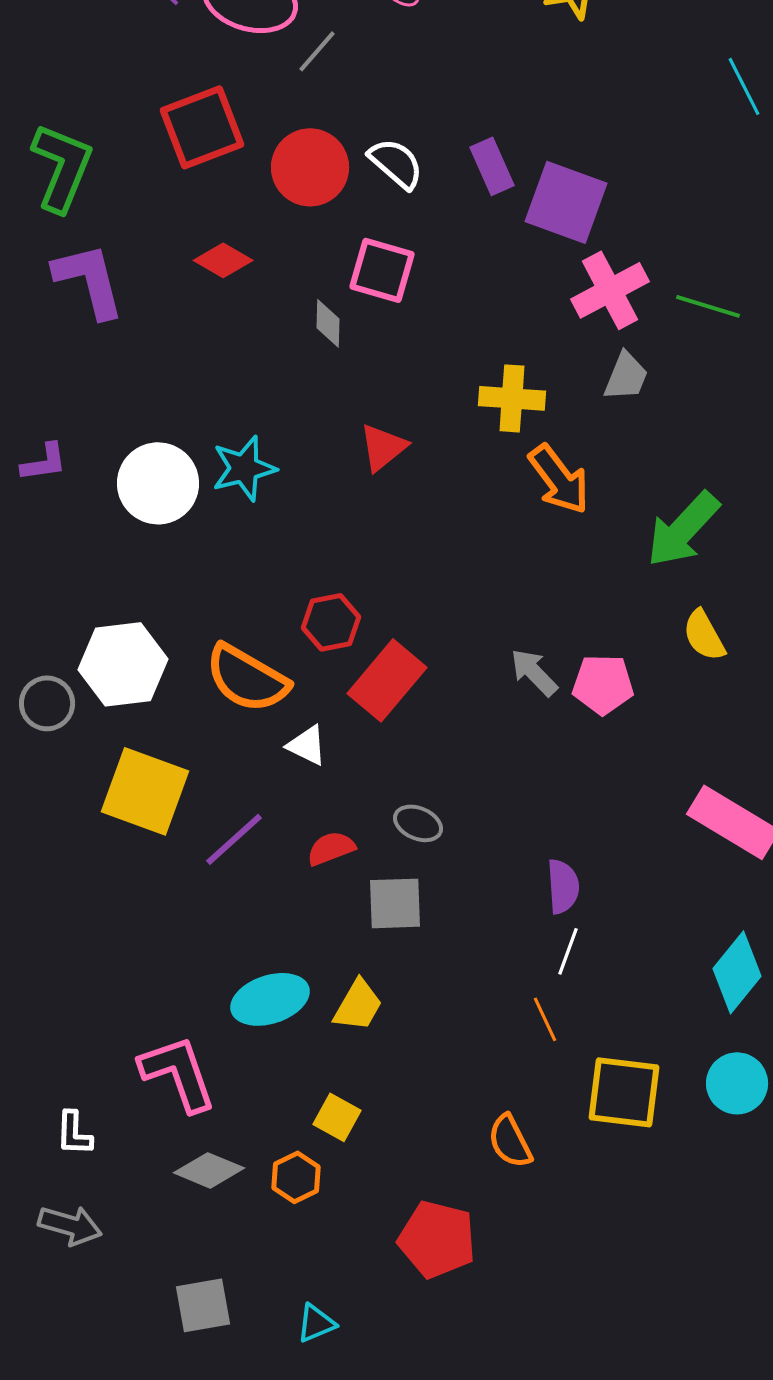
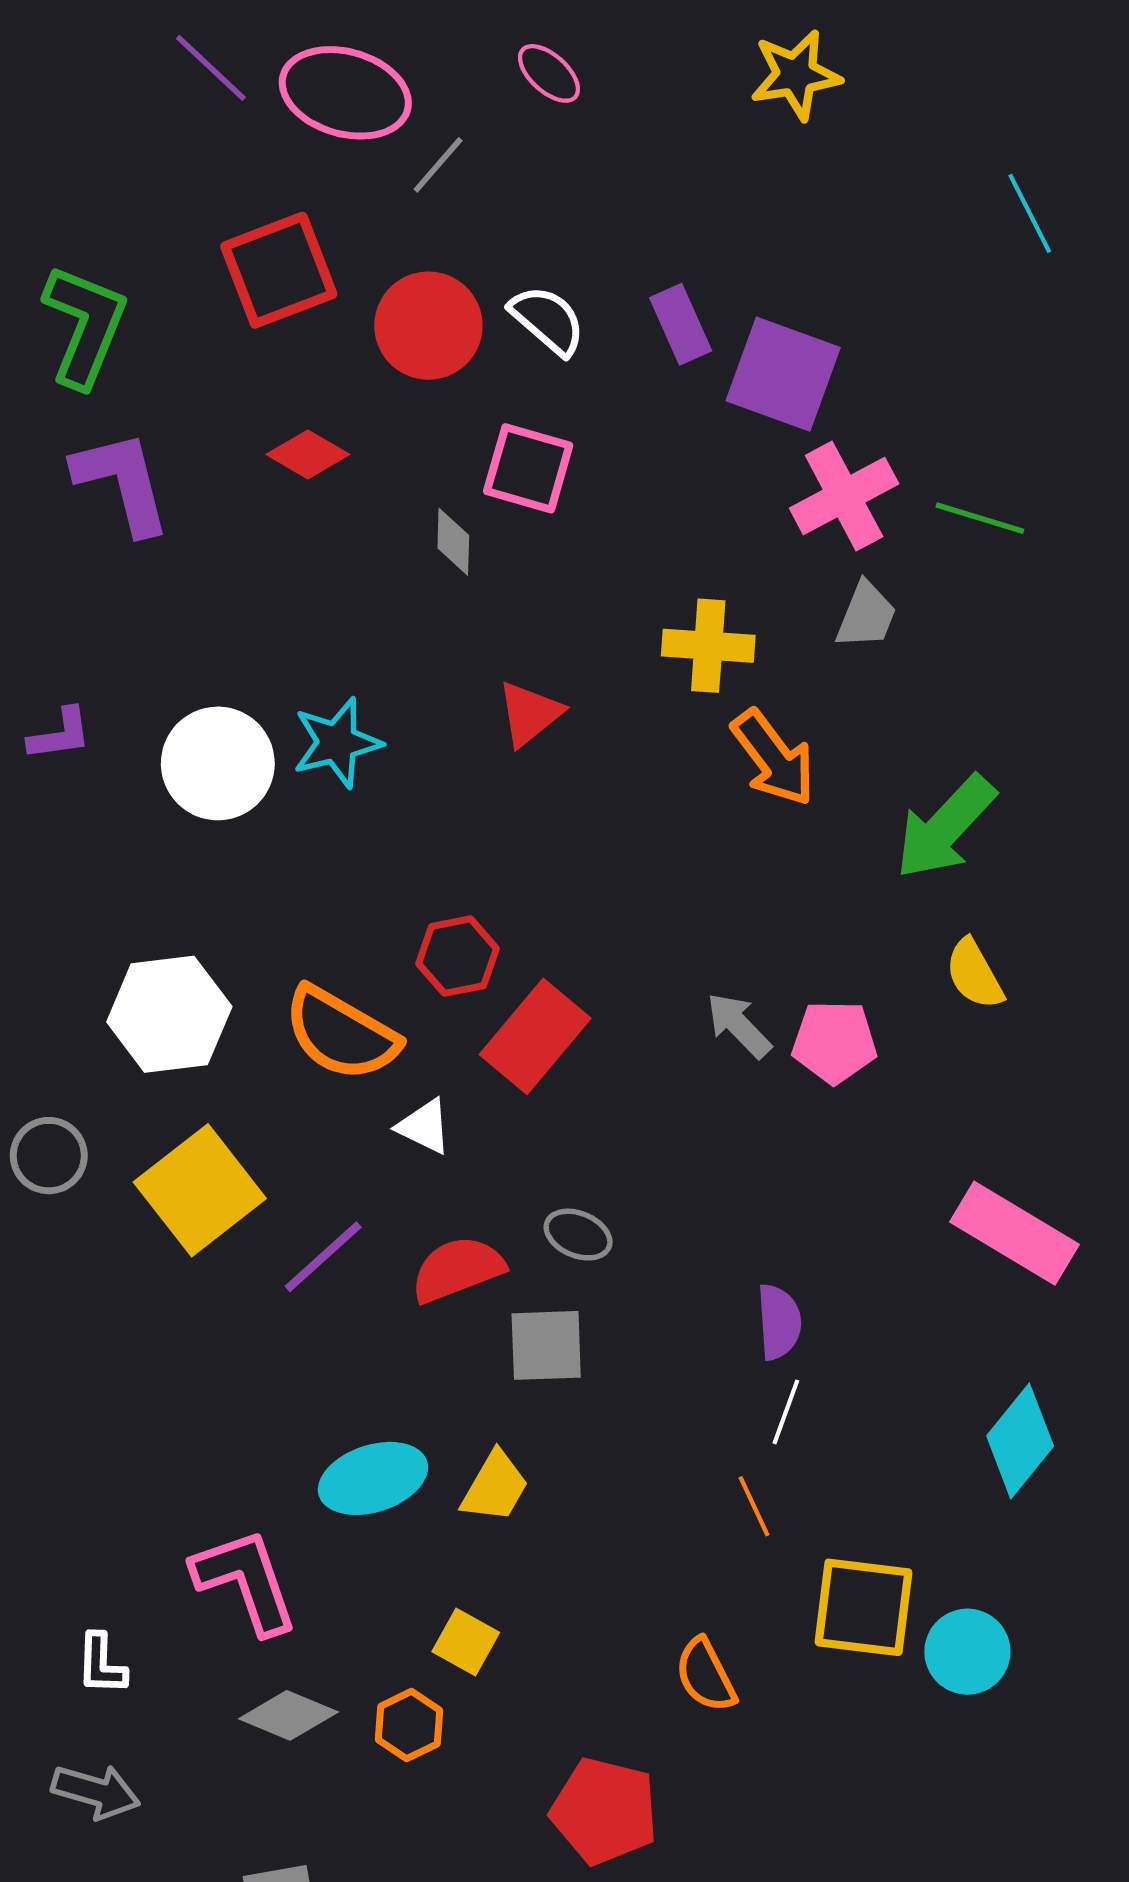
gray circle: (47, 703) -> (49, 1156), moved
yellow square: (145, 791) -> (200, 1190), turned 32
red semicircle: (331, 848) -> (458, 1269), size x1.4
cyan circle: (737, 1083) -> (967, 1652), moved

